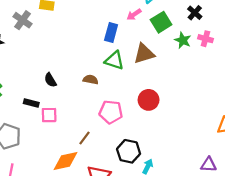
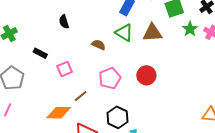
black semicircle: (50, 80) -> (64, 22), moved
pink pentagon: (111, 112) -> (110, 78), turned 30
pink square: (49, 115) -> (65, 69), moved, turned -35

